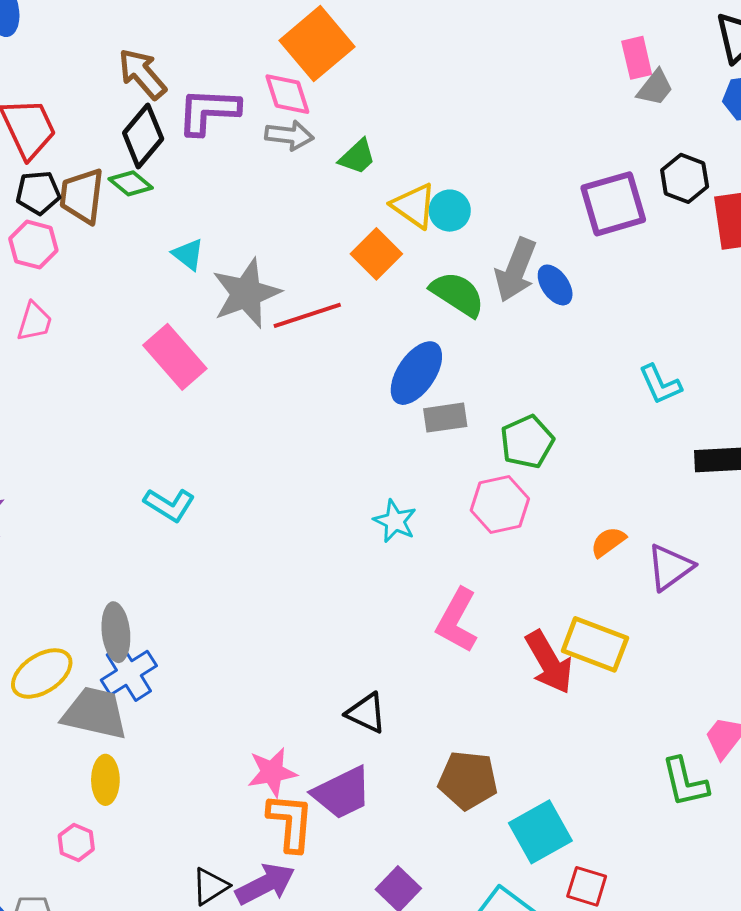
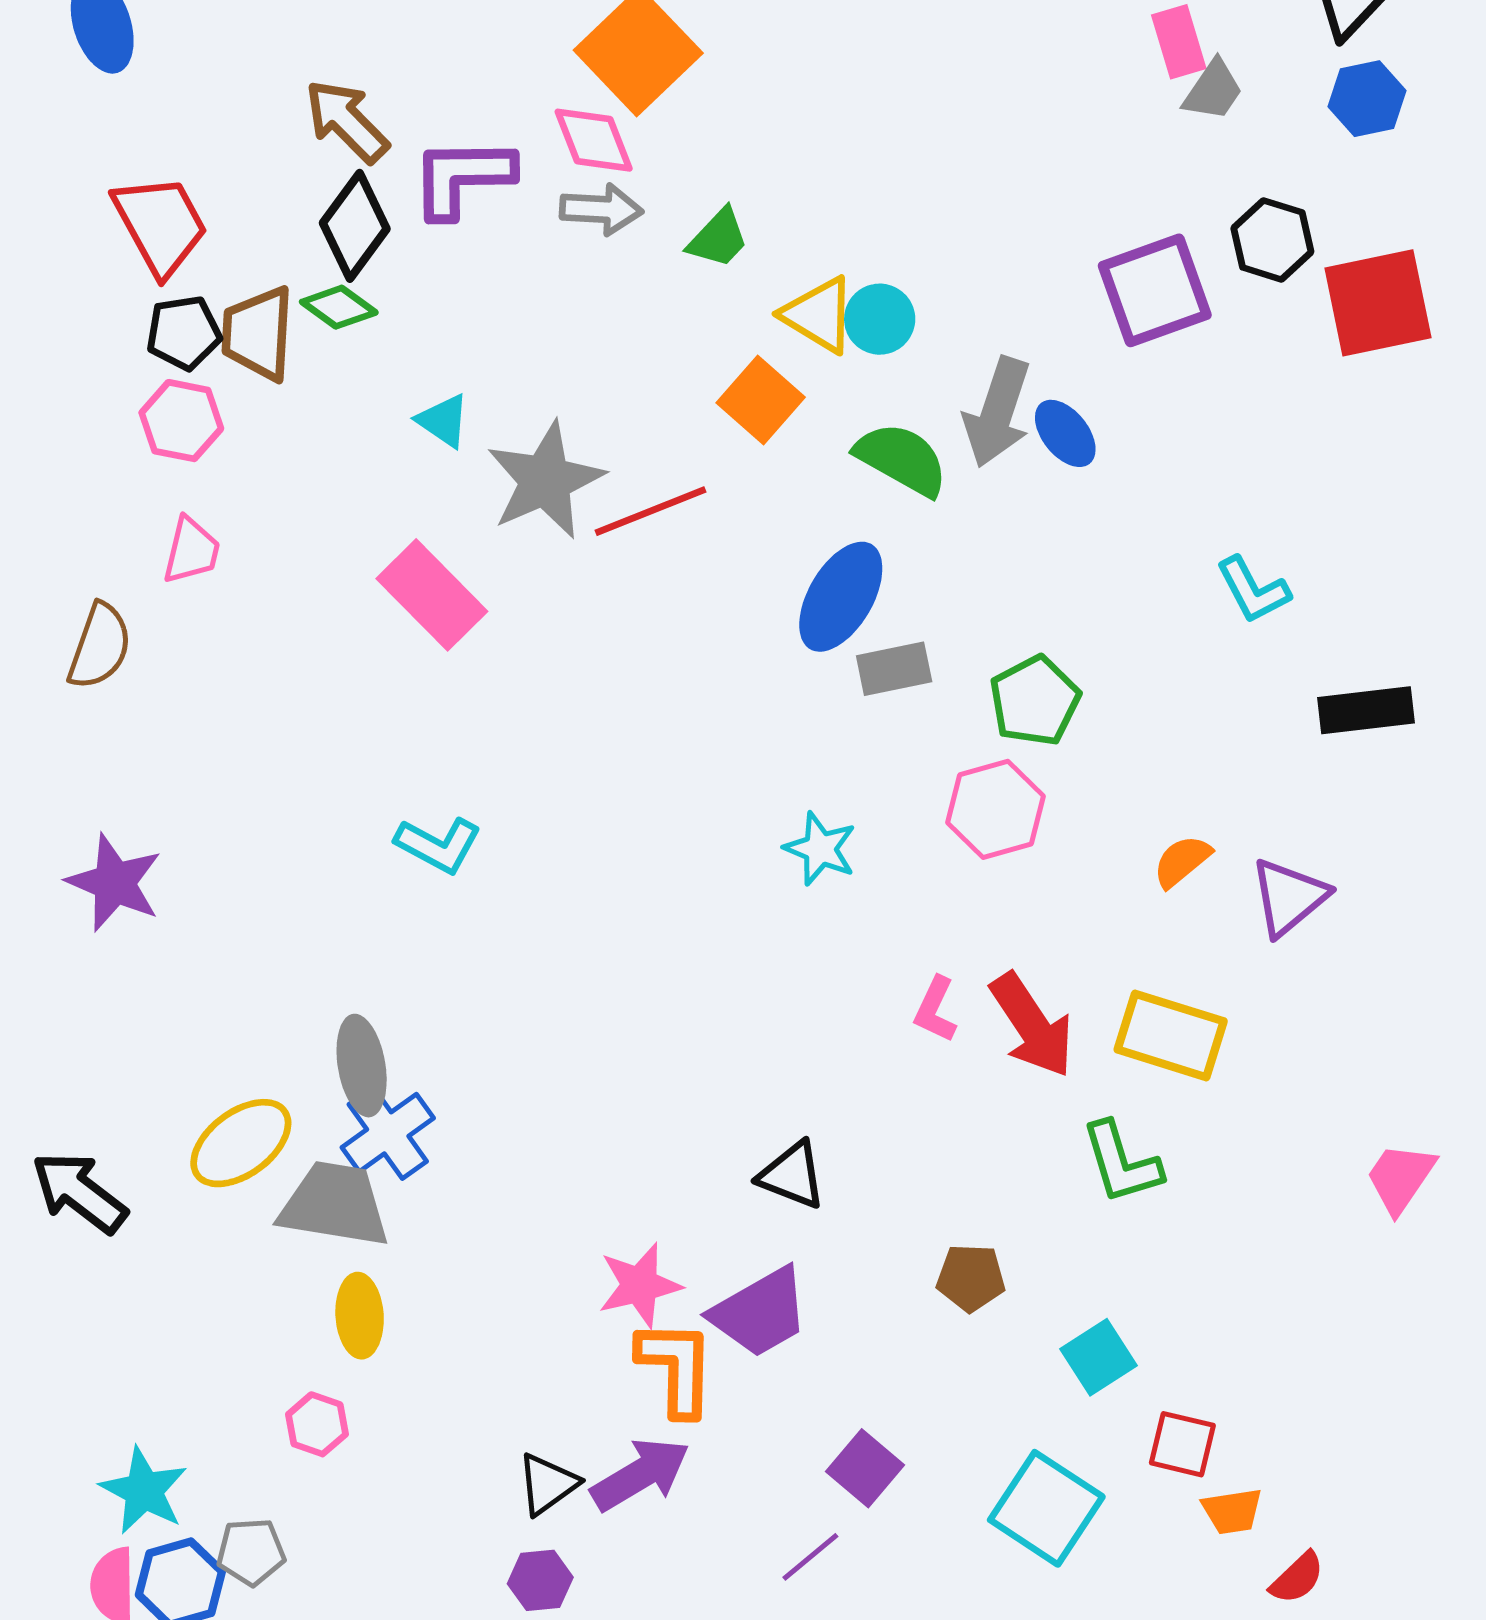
pink L-shape: (457, 620) -> (935, 1010), size x0.6
red arrow: (549, 662) -> (1032, 1025), moved
brown pentagon: (468, 780) -> (971, 1278), size x0.7
green L-shape: (685, 782) -> (1121, 1163), moved
cyan square: (540, 832) -> (1098, 1357), size x0.7

